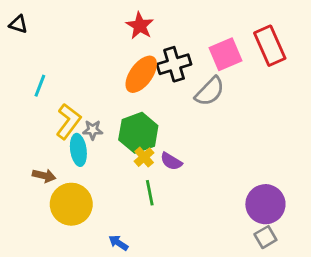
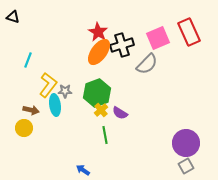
red star: (140, 26) -> (98, 32), moved
brown arrow: (44, 176) -> (31, 110), moved
yellow circle: (71, 204) -> (24, 128), moved, size x0.6

